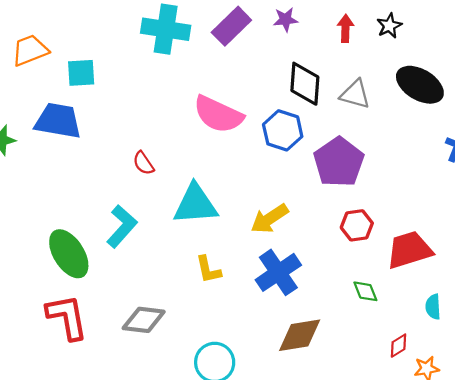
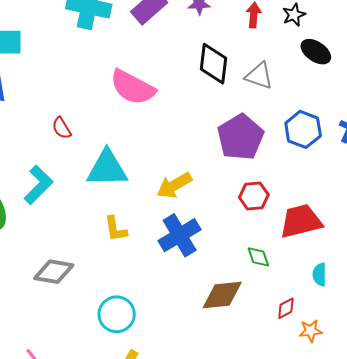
black ellipse: (420, 85) -> (316, 52), moved, size x0.7
blue hexagon: (283, 130) -> (303, 129), moved
brown diamond: (300, 335) -> (222, 295), moved

